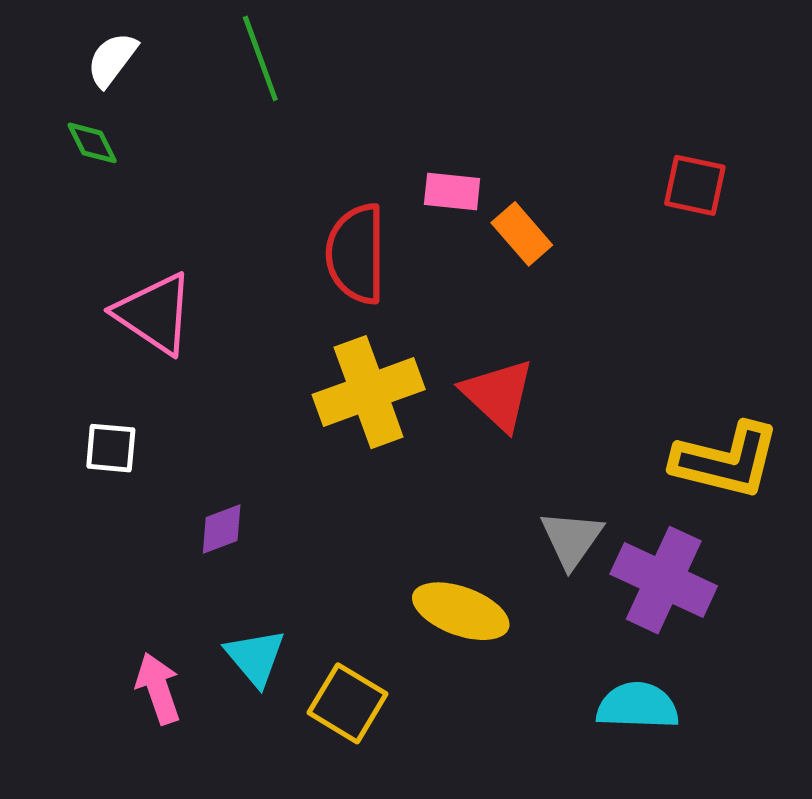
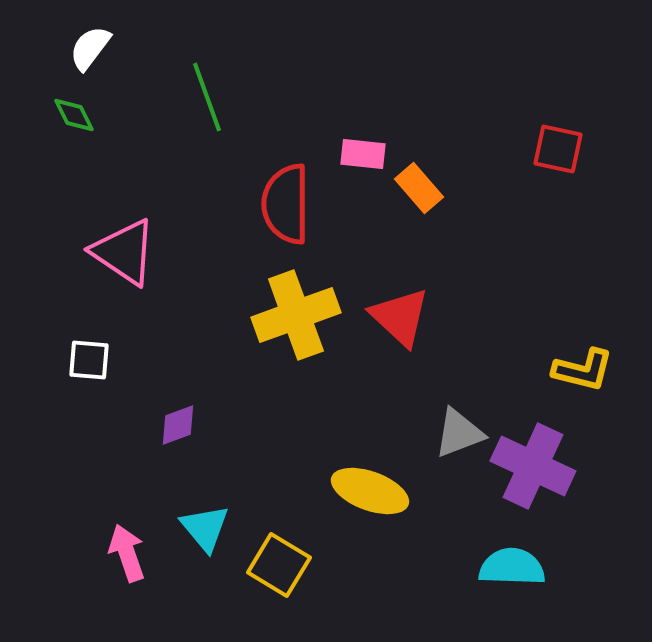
green line: (260, 58) -> (207, 97), moved
yellow L-shape: (726, 461) -> (583, 370), size x0.7
gray triangle: (572, 539) -> (459, 433), turned 34

